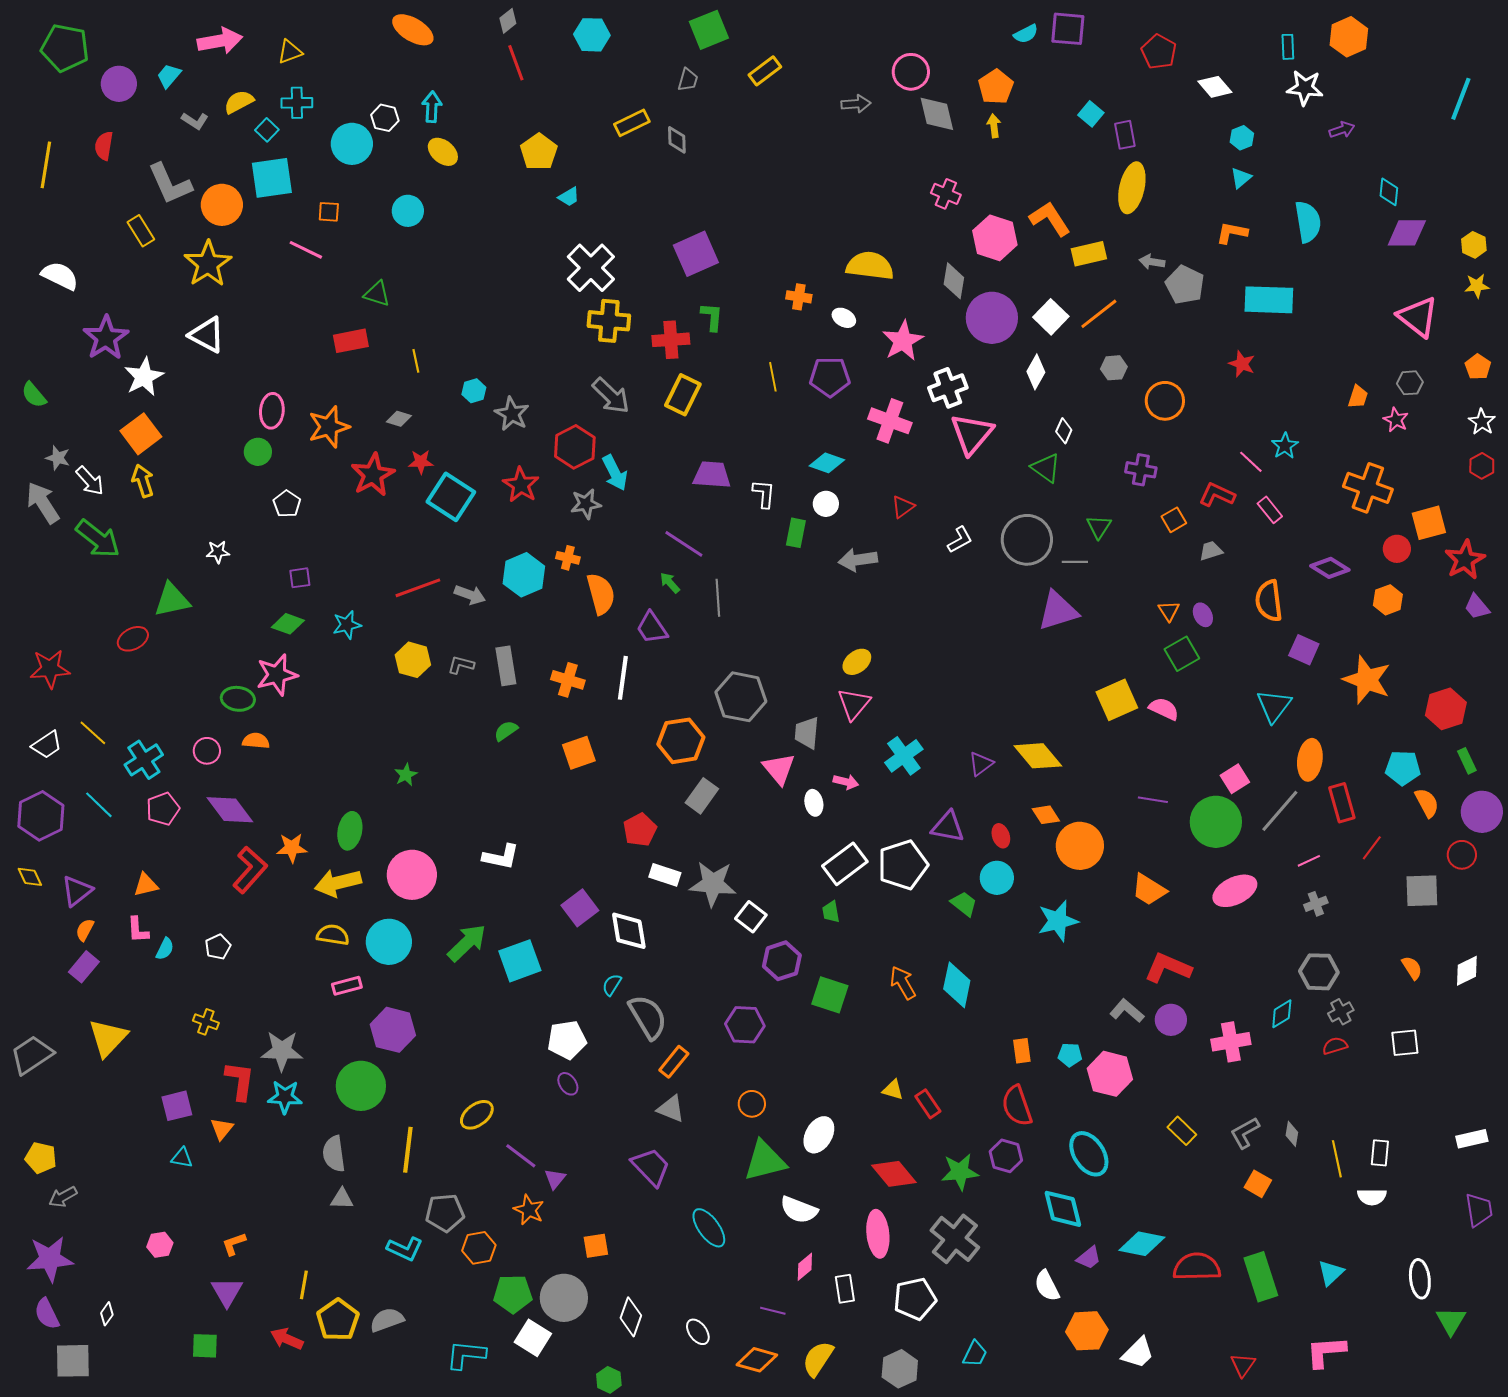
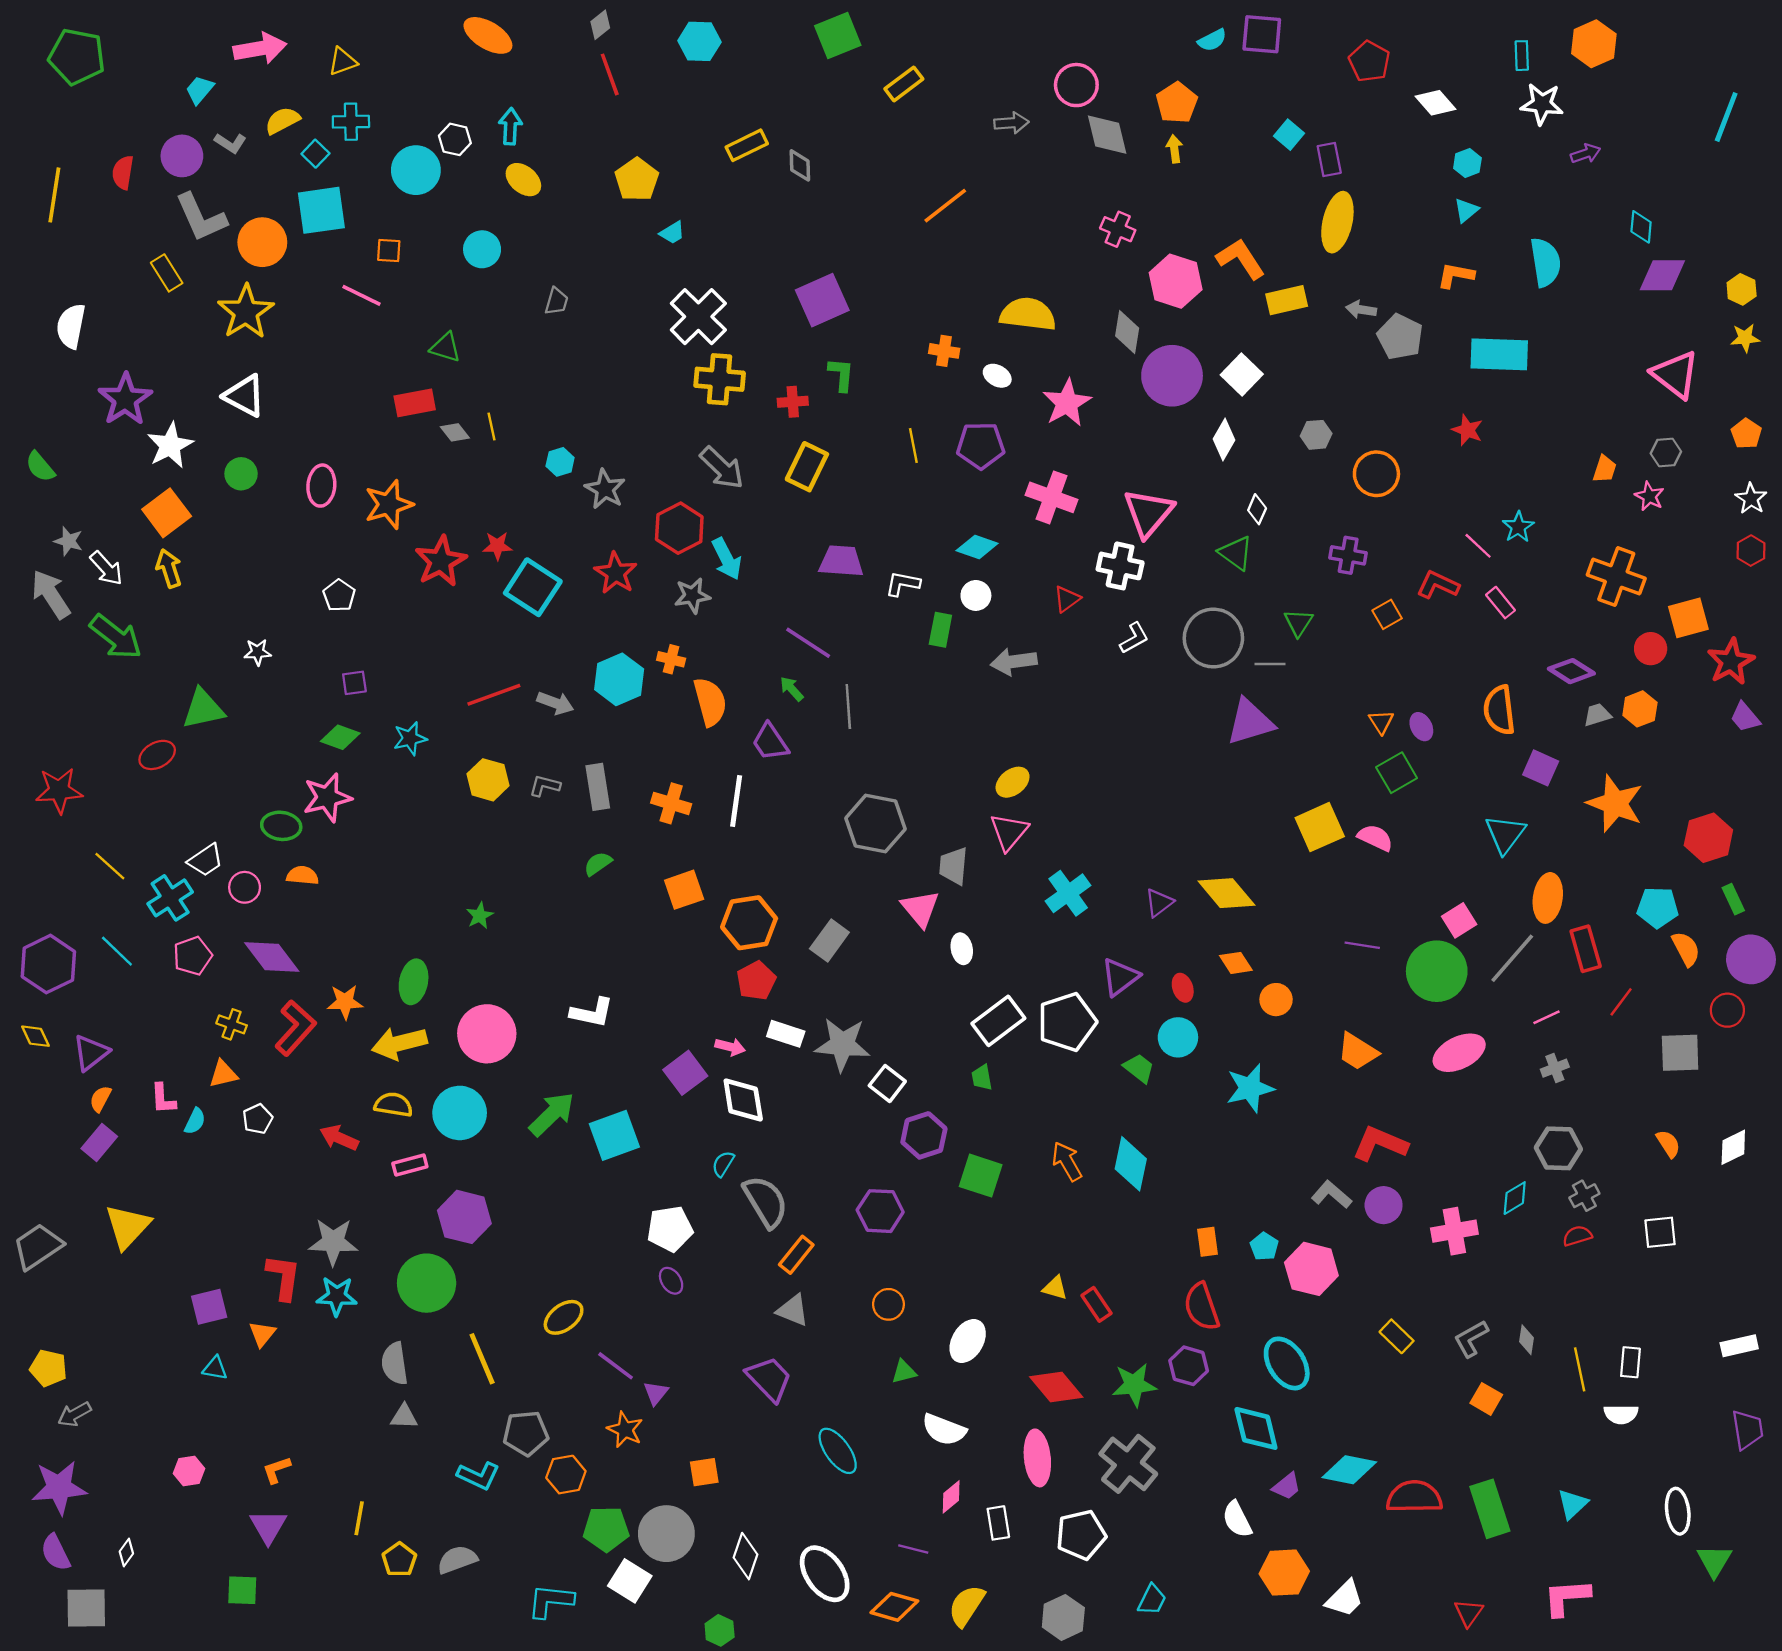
gray trapezoid: (688, 80) -> (556, 301), moved
purple circle: (119, 84) -> (182, 156), moved
white semicircle: (60, 276) -> (71, 326), turned -105
orange line: (1099, 314) -> (945, 206), moved
red cross: (671, 340) -> (793, 402), size x0.7
white cross: (948, 388) -> (1120, 566), moved, turned 33
gray diamond: (399, 419) -> (455, 432), moved, turned 35
green circle: (258, 452) -> (241, 474), moved
white L-shape: (764, 494) -> (903, 584), turned -84
gray trapezoid: (1211, 551) -> (1597, 715), moved
orange hexagon: (681, 741) -> (749, 923), moved
white trapezoid: (47, 745) -> (206, 860), moved
pink arrow: (846, 782) -> (730, 1047), moved
purple triangle: (948, 827) -> (1120, 977), turned -48
orange circle: (1080, 846) -> (1276, 1000), size x0.6
orange triangle: (146, 885) -> (223, 1074), moved
yellow cross: (206, 1022) -> (232, 1024), moved
cyan pentagon: (1070, 1055) -> (1264, 1246), turned 30
yellow line: (408, 1150) -> (482, 1359), turned -30
green triangle: (765, 1161) -> (904, 1372), size x0.5
yellow pentagon: (338, 1320) -> (399, 1560), size x0.7
white ellipse: (698, 1332) -> (825, 1574), size x1.8
red arrow: (287, 1339) -> (339, 1138), moved

